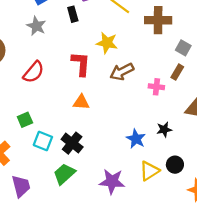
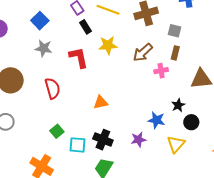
black rectangle: (73, 14) -> (86, 27), moved
red L-shape: (81, 64) -> (79, 57), moved
red semicircle: (34, 72) -> (53, 88), turned -40
brown arrow: (122, 72) -> (143, 52), moved
black circle: (175, 165) -> (191, 122), moved
purple star: (112, 181) -> (138, 139), moved, size x0.7

